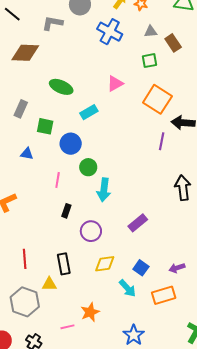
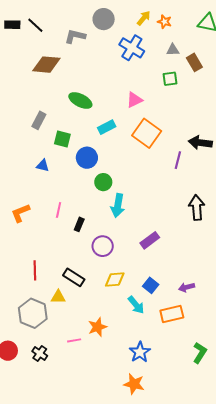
orange square: (157, 99) -> (147, 133), moved
pink line: (58, 180) -> (59, 210), moved
black rectangle: (64, 264) -> (74, 277), turned -50

